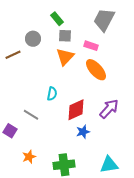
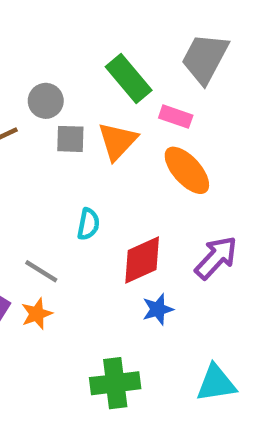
green rectangle: (57, 19) -> (129, 78), moved, size x1.5
gray square: (65, 36) -> (70, 139), moved
orange star: (29, 157) -> (37, 314), moved

